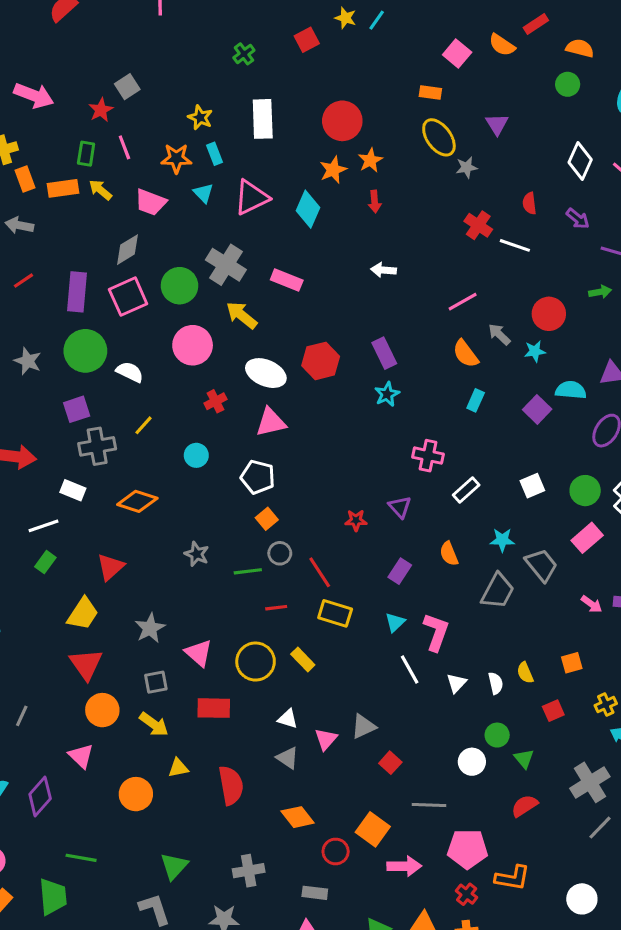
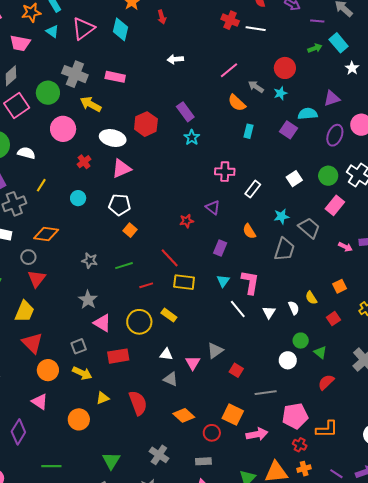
gray circle: (280, 553) -> (28, 257), moved
gray star: (150, 628) -> (88, 300), moved
gray cross: (249, 871) -> (159, 455), turned -36

